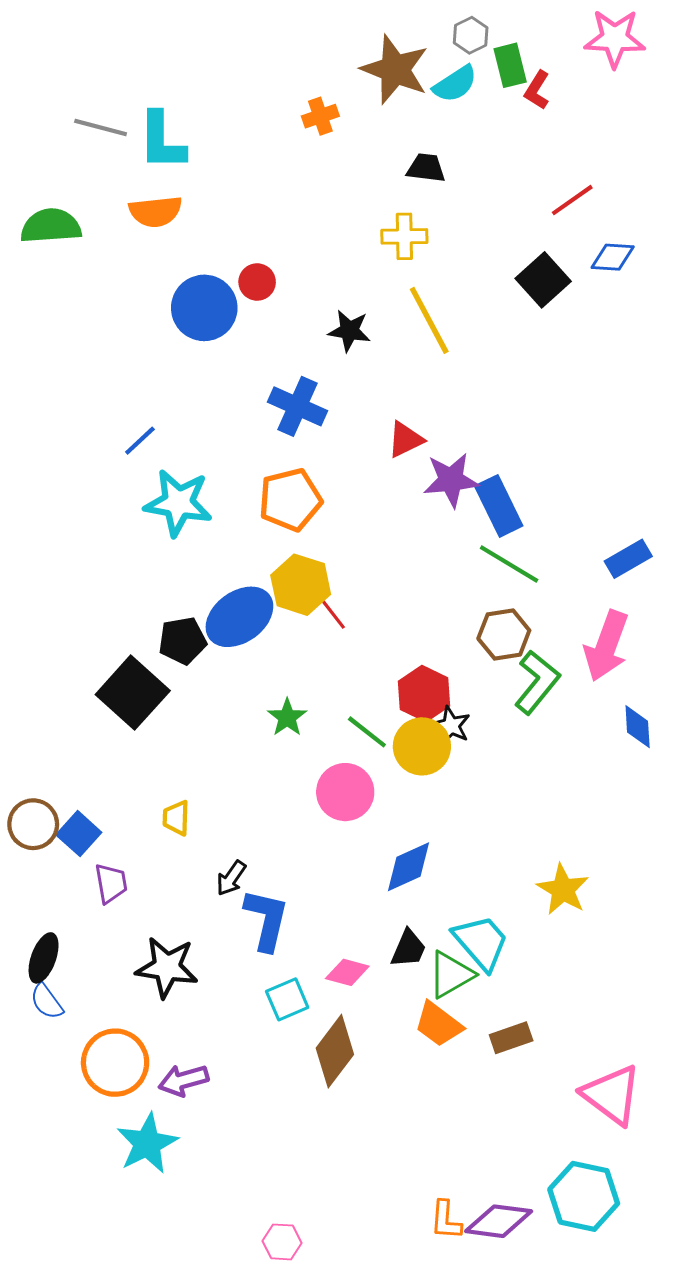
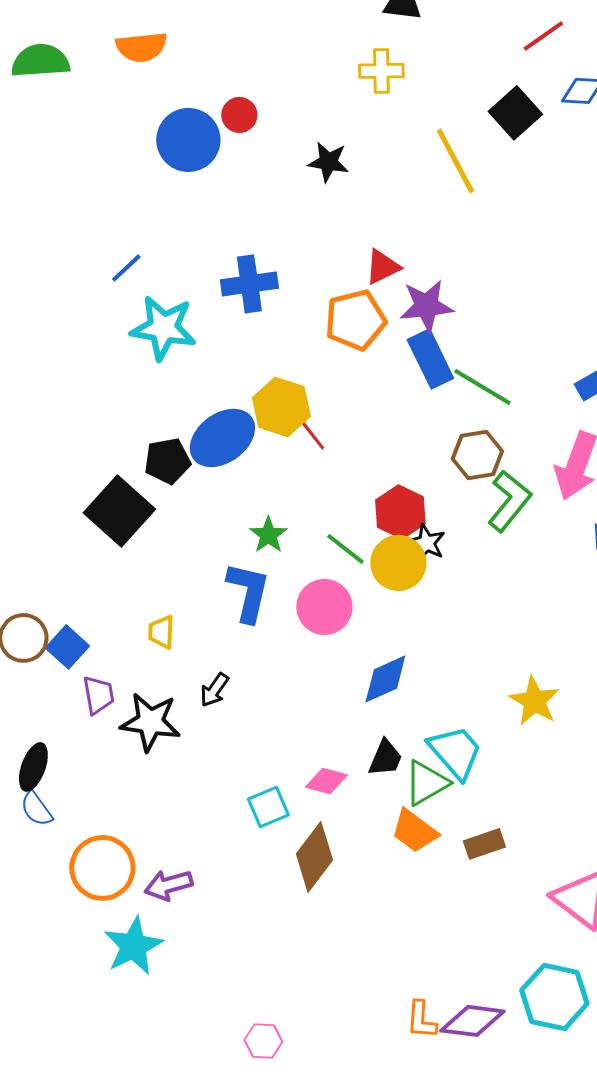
yellow line: (429, 320) -> (455, 161), moved
blue cross: (298, 406) -> (249, 284), moved, turned -32
orange pentagon: (290, 500) -> (355, 320), moved
blue rectangle: (499, 506) -> (430, 359), moved
blue L-shape: (266, 920) -> (248, 592), moved
black star: (167, 967) -> (150, 722), moved

